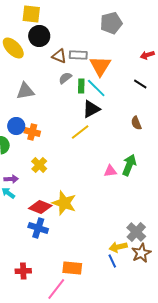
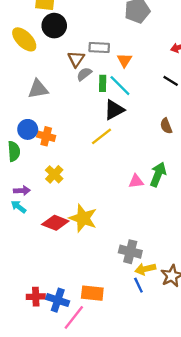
brown triangle: (59, 56) -> (76, 59), moved, turned 42
orange triangle: (100, 66) -> (125, 60), size x0.6
blue cross: (38, 228) -> (58, 300), moved
gray cross: (136, 232) -> (130, 252), moved, turned -30

